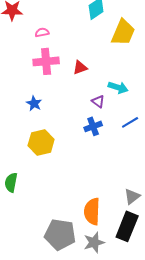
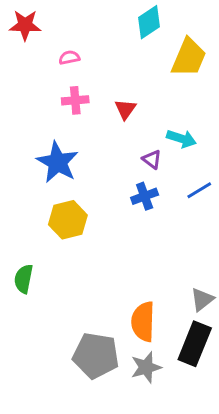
pink cross: (46, 61) -> (75, 100), size x0.7
red triangle: (80, 67) -> (125, 109), turned -35
blue star: (34, 103) -> (58, 162), size x1.8

